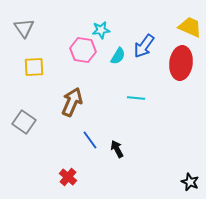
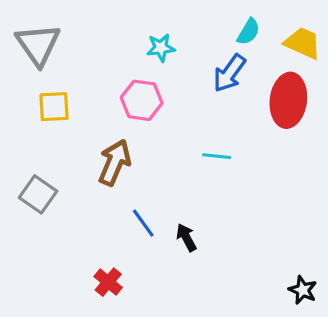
gray triangle: (24, 28) -> (38, 45), size x1.4
pink hexagon: (83, 50) -> (142, 100), moved
cyan semicircle: (118, 56) -> (248, 32), moved

